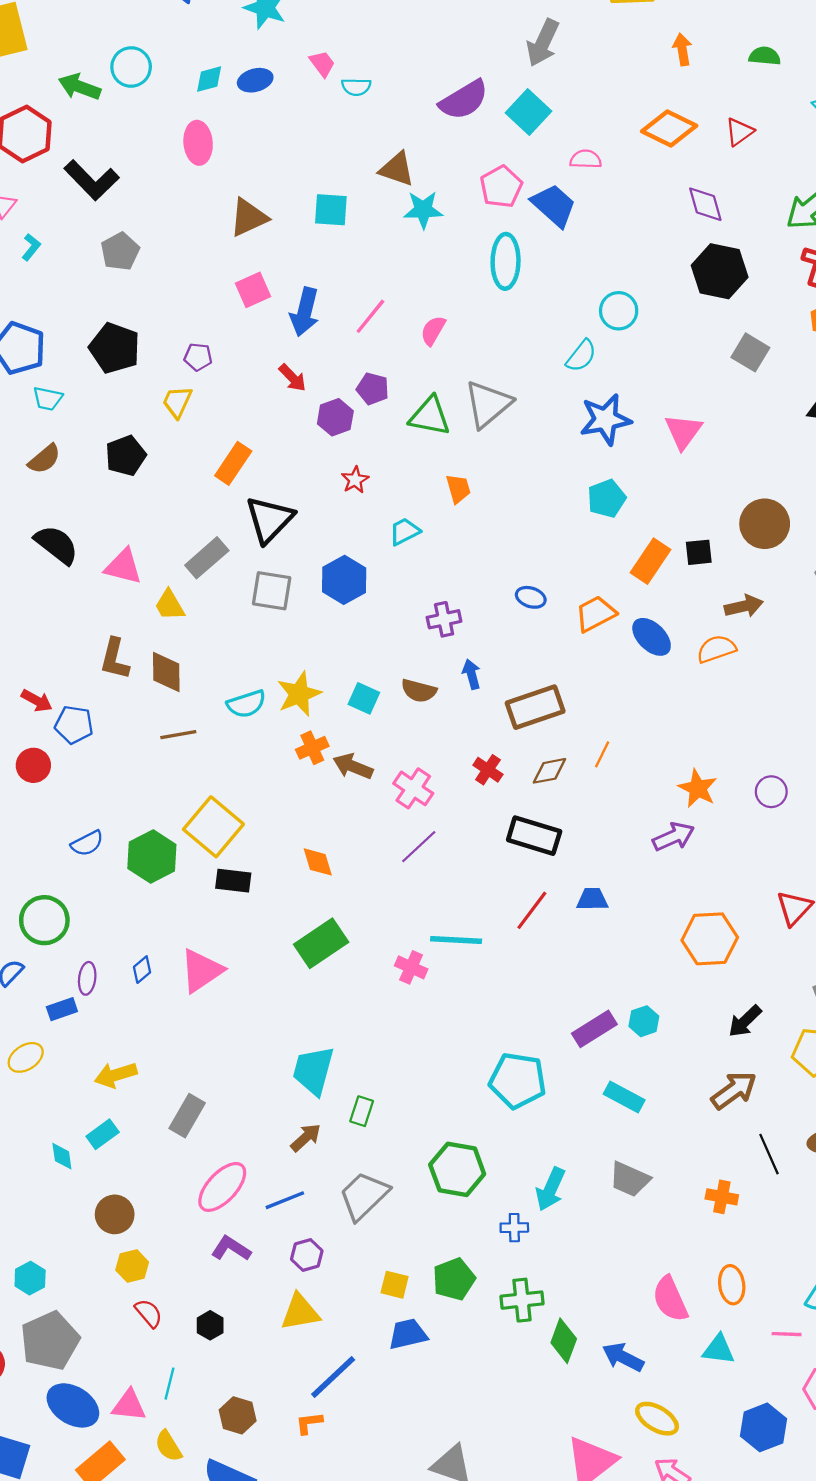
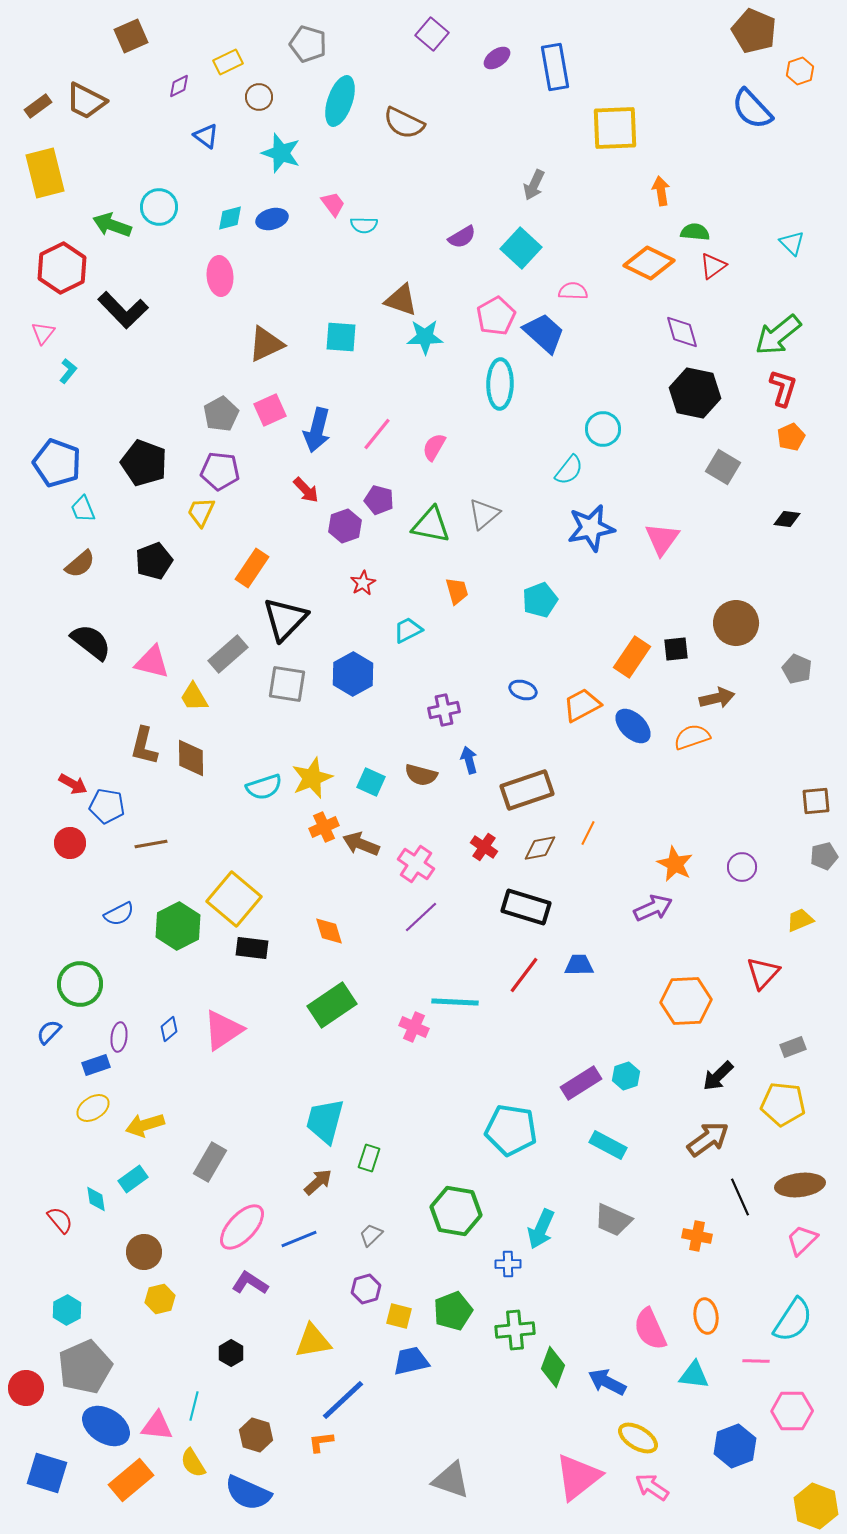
gray arrow: (543, 43) -> (534, 185), size x0.7
green semicircle: (765, 56) -> (695, 232), moved
purple semicircle: (464, 100) -> (462, 237), size x0.6
gray pentagon: (120, 251) -> (221, 414), moved
purple pentagon: (198, 357) -> (220, 471), size x1.5
cyan trapezoid: (48, 399) -> (83, 509), turned 56
gray triangle: (488, 404) -> (484, 514), size x0.7
cyan pentagon: (607, 499) -> (540, 600), moved
brown line: (178, 735) -> (151, 844), moved
yellow ellipse: (26, 1057) -> (93, 1108), moved
gray trapezoid: (364, 1196) -> (371, 1235), size x0.5
purple hexagon: (307, 1255) -> (366, 1289), moved
red semicircle: (149, 1313) -> (60, 1220), moved

